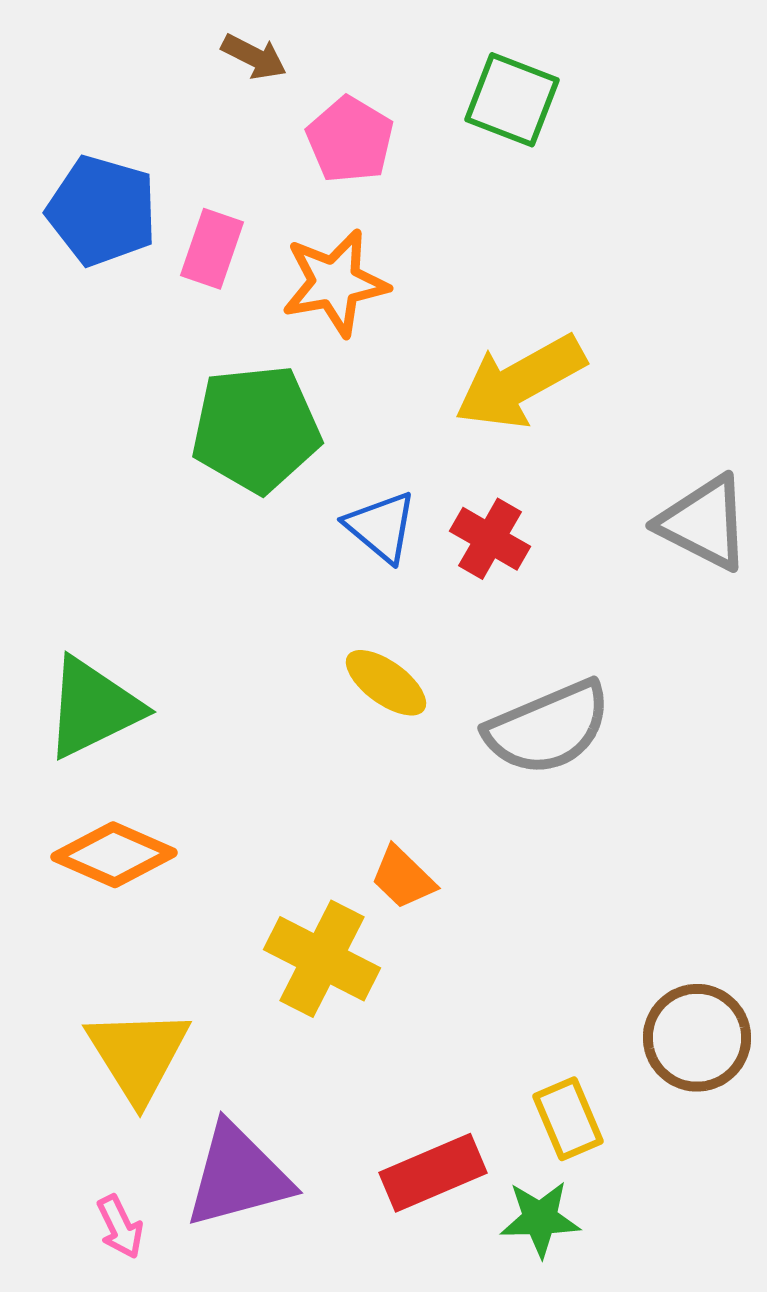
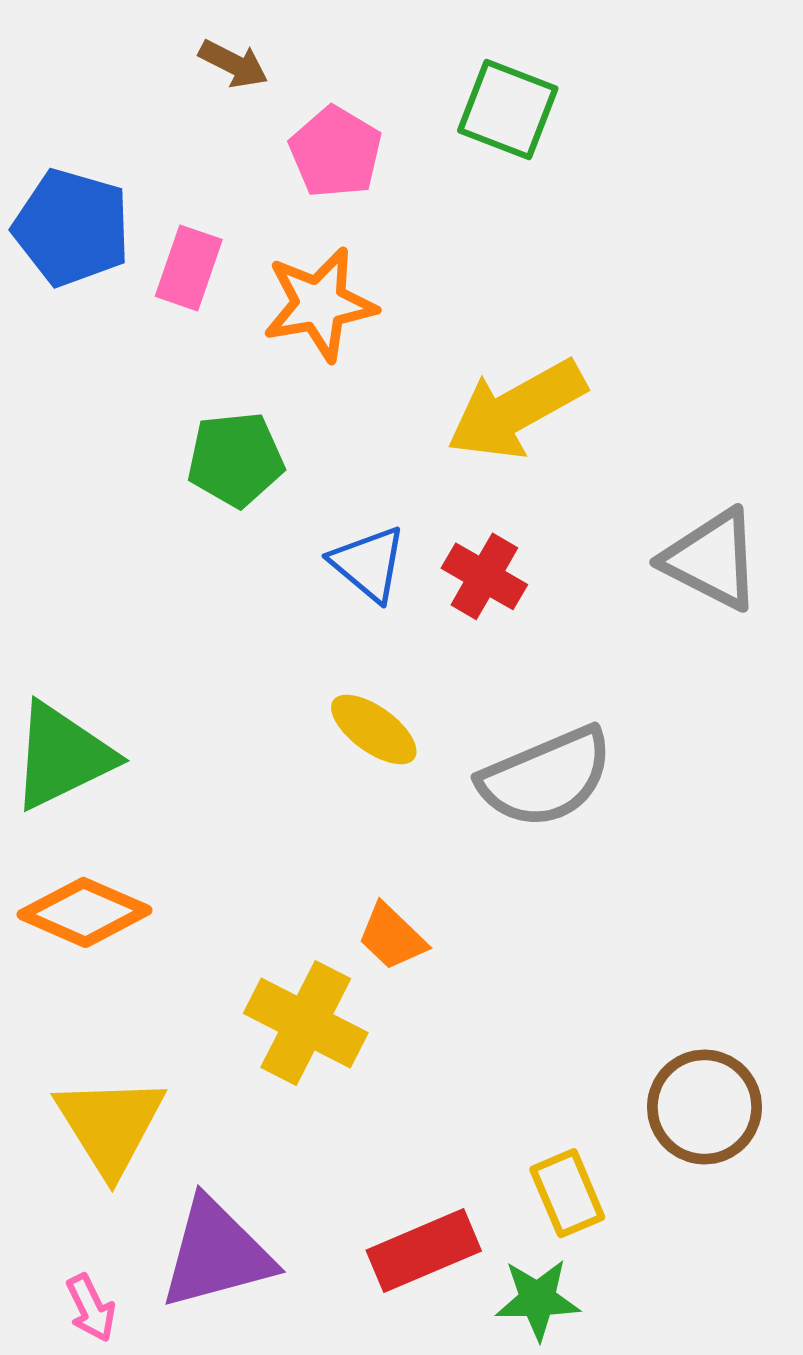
green pentagon: (256, 429) -> (236, 459), size x0.7

